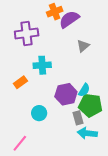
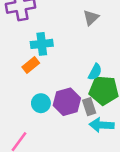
orange rectangle: (20, 82) -> (31, 65), moved
purple hexagon: (66, 94) -> (67, 102), moved

